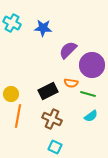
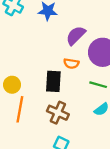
orange semicircle: (71, 83) -> (71, 63), moved
black rectangle: (48, 91) -> (53, 81), turned -60

